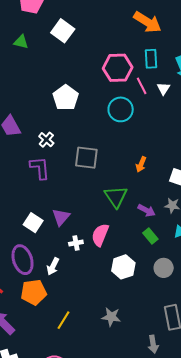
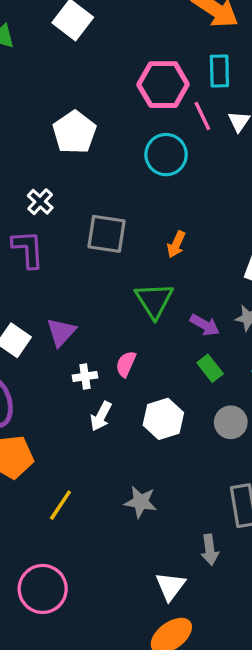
orange arrow: (141, 164) -> (176, 244), moved
pink semicircle: (100, 235) -> (126, 364), size x0.7
white arrow: (53, 266) -> (101, 416), moved

